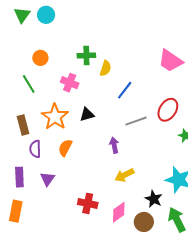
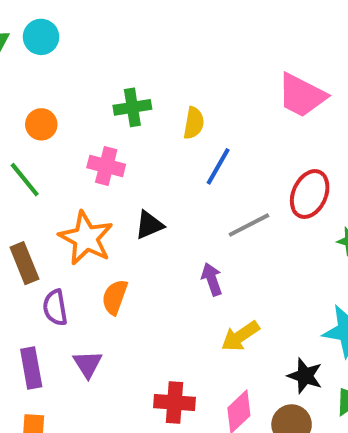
yellow semicircle: (106, 68) -> (194, 123), moved

